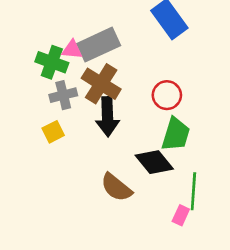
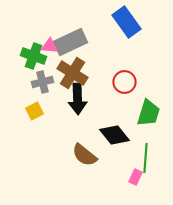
green trapezoid: (176, 134) -> (148, 113), moved

